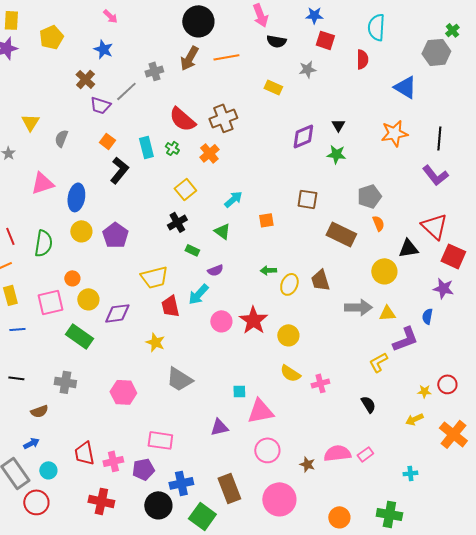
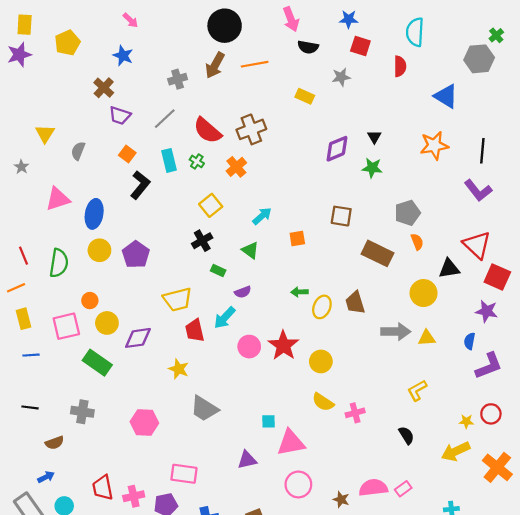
gray line: (126, 91) -> (165, 119), moved
purple L-shape: (405, 339) -> (489, 366), moved
yellow arrow: (414, 419) -> (456, 451), size x1.5

